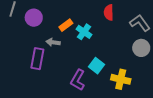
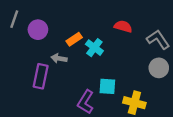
red semicircle: (109, 12) -> (123, 26), turned 105
cyan square: (97, 66) -> (107, 86), turned -35

